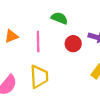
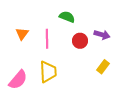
orange triangle: (11, 36) -> (22, 34), turned -32

